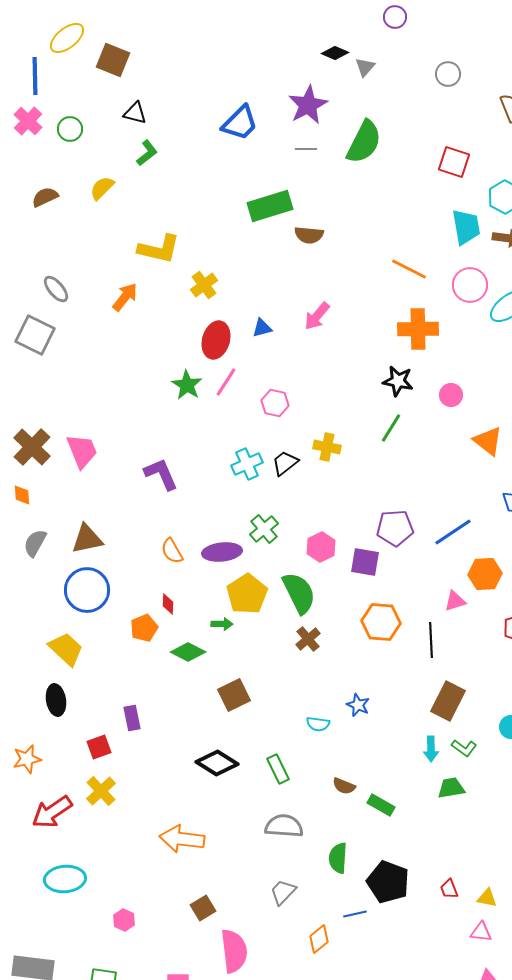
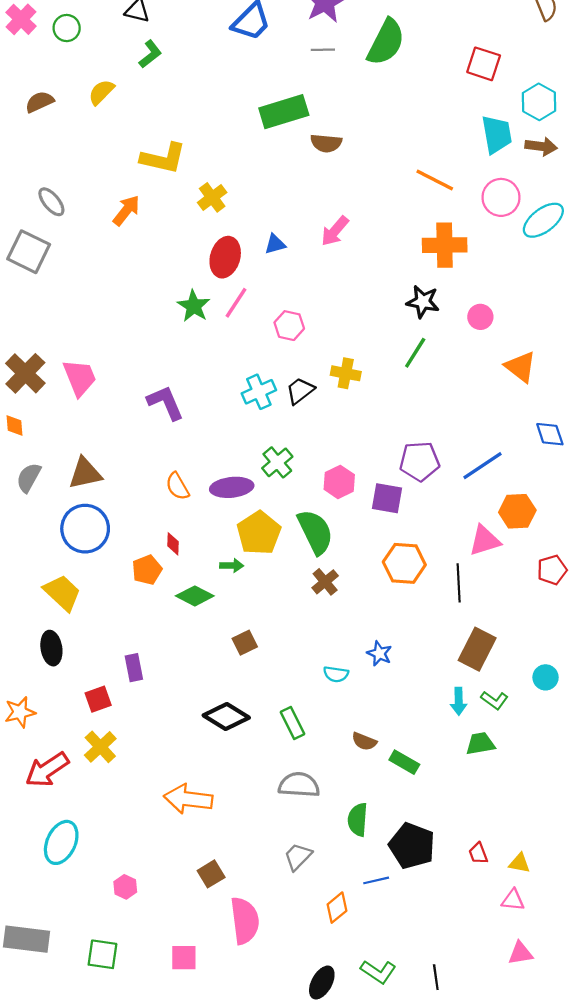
pink triangle: (455, 601) -> (485, 541), size x1.4
brown square: (234, 695) -> (245, 643), size x0.7
cyan ellipse: (65, 879) -> (61, 842), turned -60

